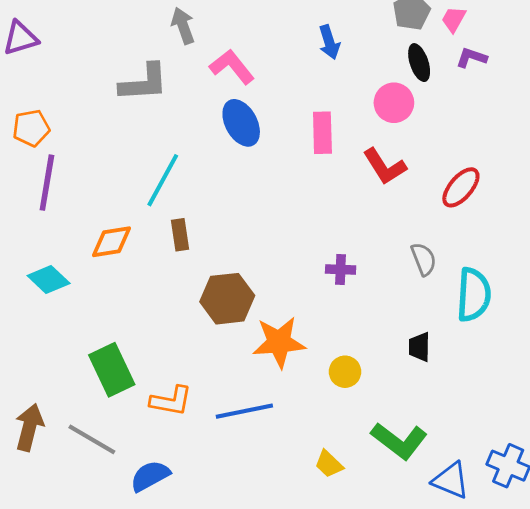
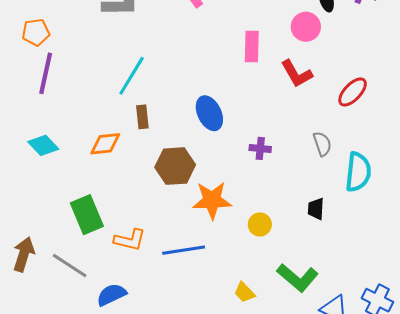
blue ellipse: (241, 123) -> (209, 113), moved
orange diamond: (112, 242) -> (105, 144), moved

